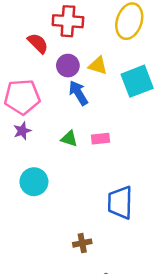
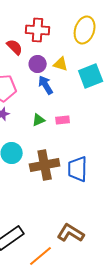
green triangle: (69, 139) -> (39, 120), turned -40
brown cross: (82, 243) -> (45, 165), moved, size x2.0

